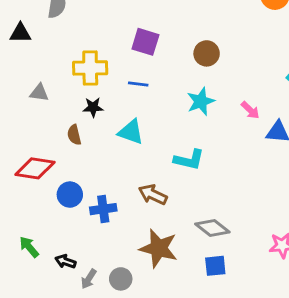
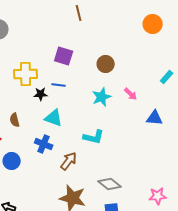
black star: (93, 107) -> (41, 94), moved
pink arrow: (250, 110) -> (131, 94), moved
brown arrow: (153, 195) -> (69, 161), turned 102
blue cross: (103, 209) -> (44, 144), moved, turned 30

